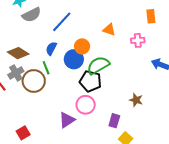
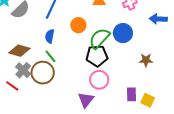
blue circle: (74, 59) -> (123, 33), moved
purple rectangle: (114, 121) -> (132, 94), moved

